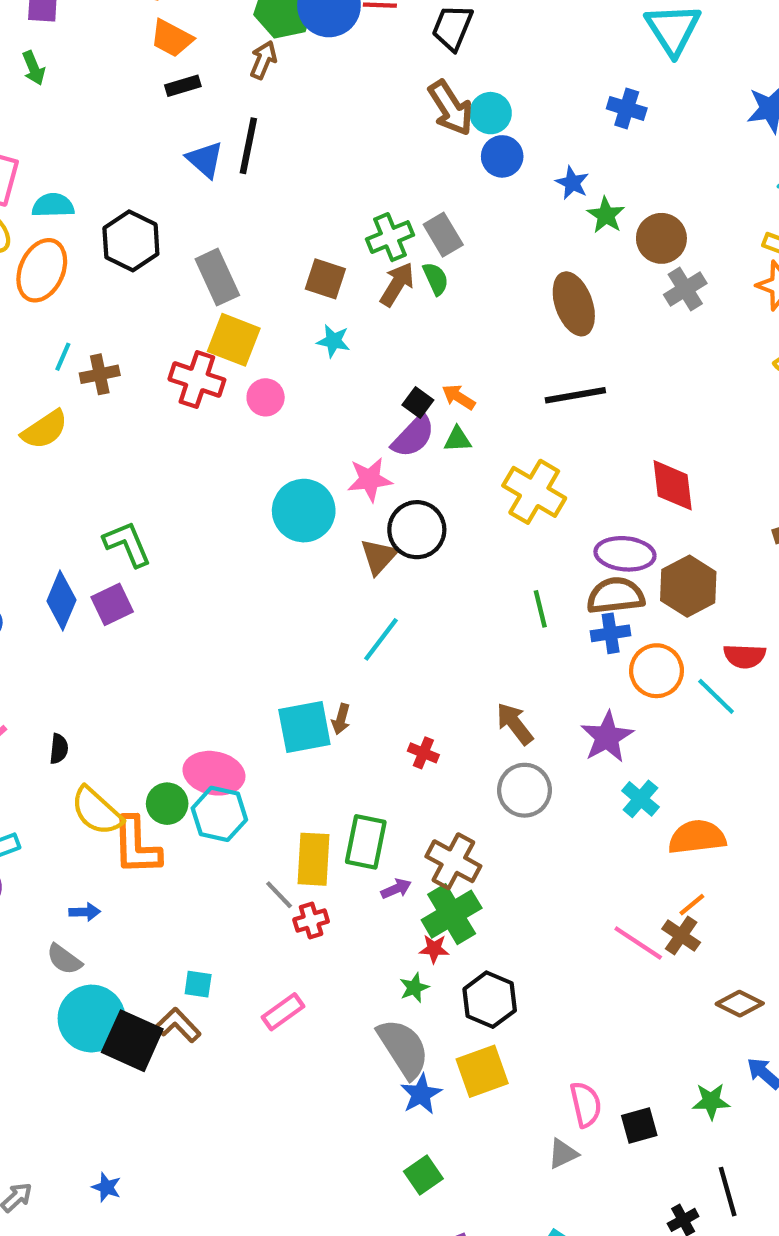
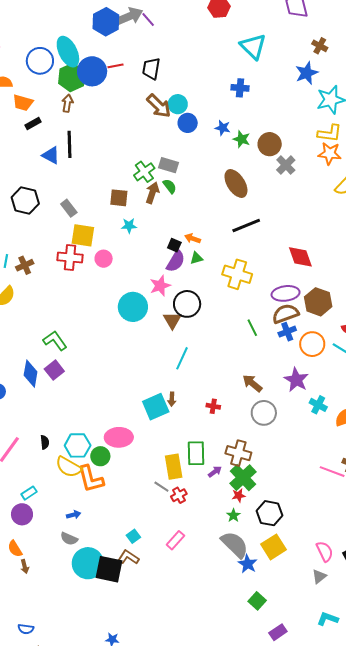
gray rectangle: (443, 235) -> (169, 165), turned -30
gray rectangle: (217, 277) -> (69, 208), size x0.7
cyan hexagon: (219, 814) -> (78, 445), moved
cyan square: (198, 984) -> (133, 536), turned -32

